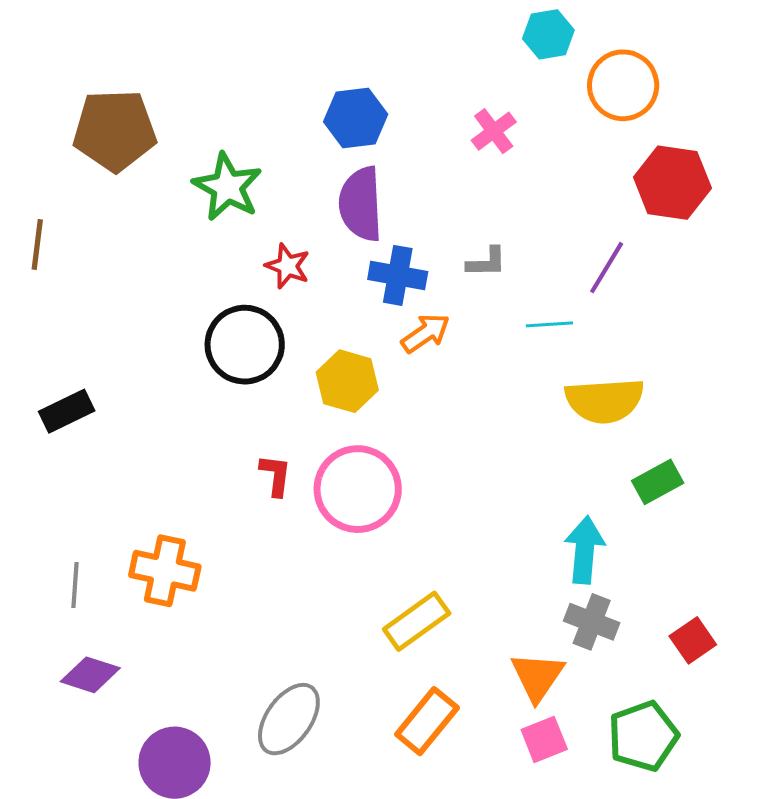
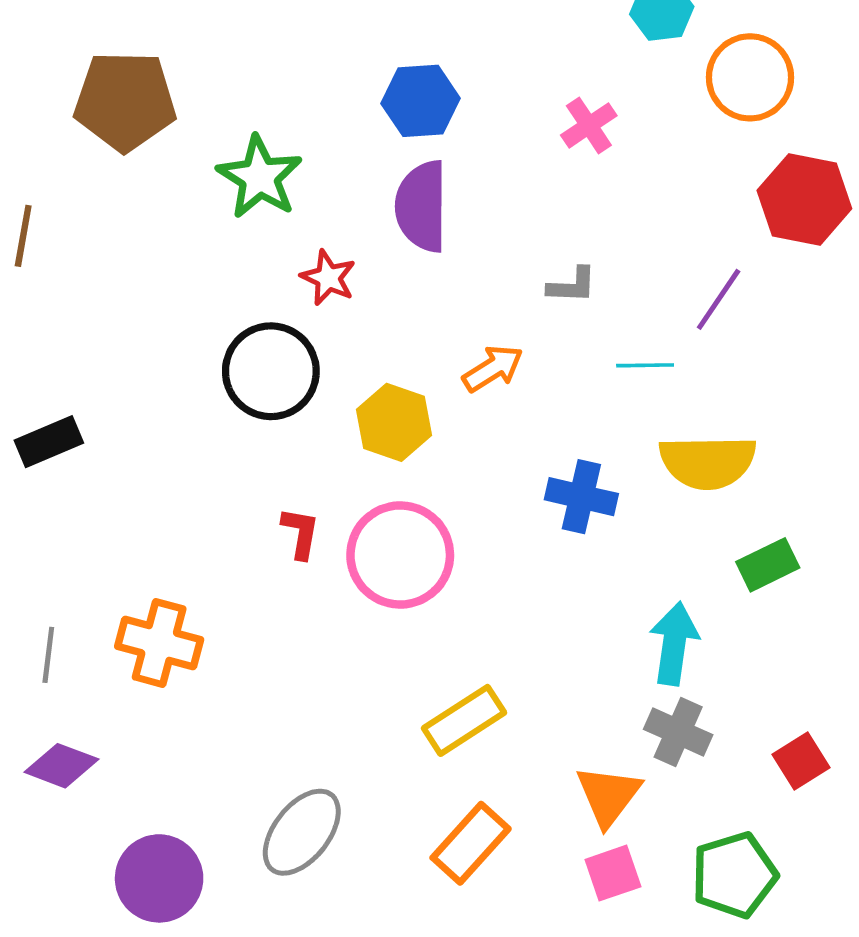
blue cross: (398, 275) -> (581, 497), moved

